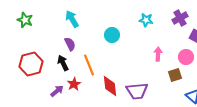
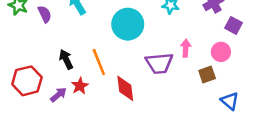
cyan circle: (112, 35) -> (128, 24), size x1.6
purple semicircle: (70, 44) -> (45, 14), moved
red hexagon: (31, 64) -> (27, 81), moved
purple trapezoid: (137, 91) -> (159, 63), moved

